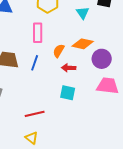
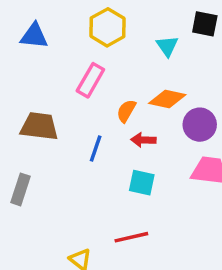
pink rectangle: (38, 33) -> (90, 80), turned 30
blue line: (35, 63) -> (96, 148), moved
red line: (35, 114) -> (131, 237), moved

